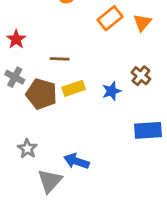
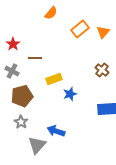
brown line: (60, 59) -> (35, 58), moved
blue star: (111, 91) -> (70, 94), moved
brown pentagon: (41, 94) -> (22, 96), moved, turned -30

